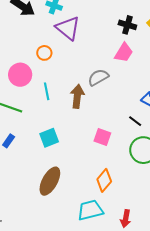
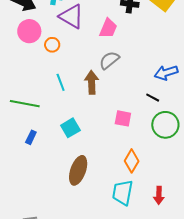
pink trapezoid: (124, 53) -> (108, 28), moved
pink circle: (20, 75) -> (29, 31), moved
cyan trapezoid: (90, 210) -> (123, 193), turned -56

